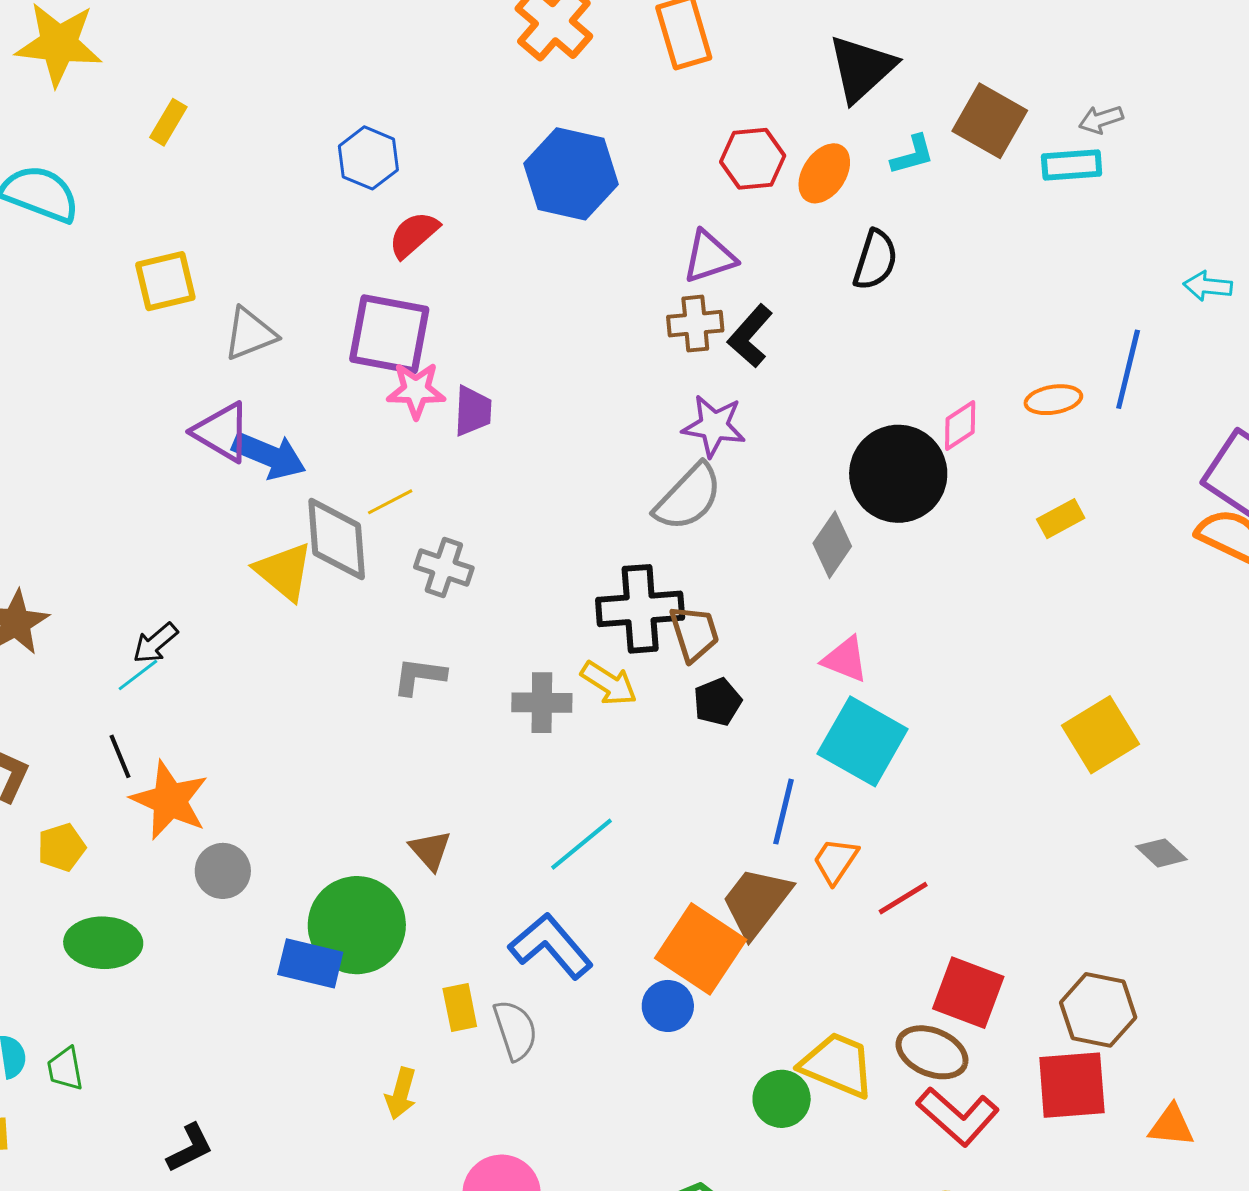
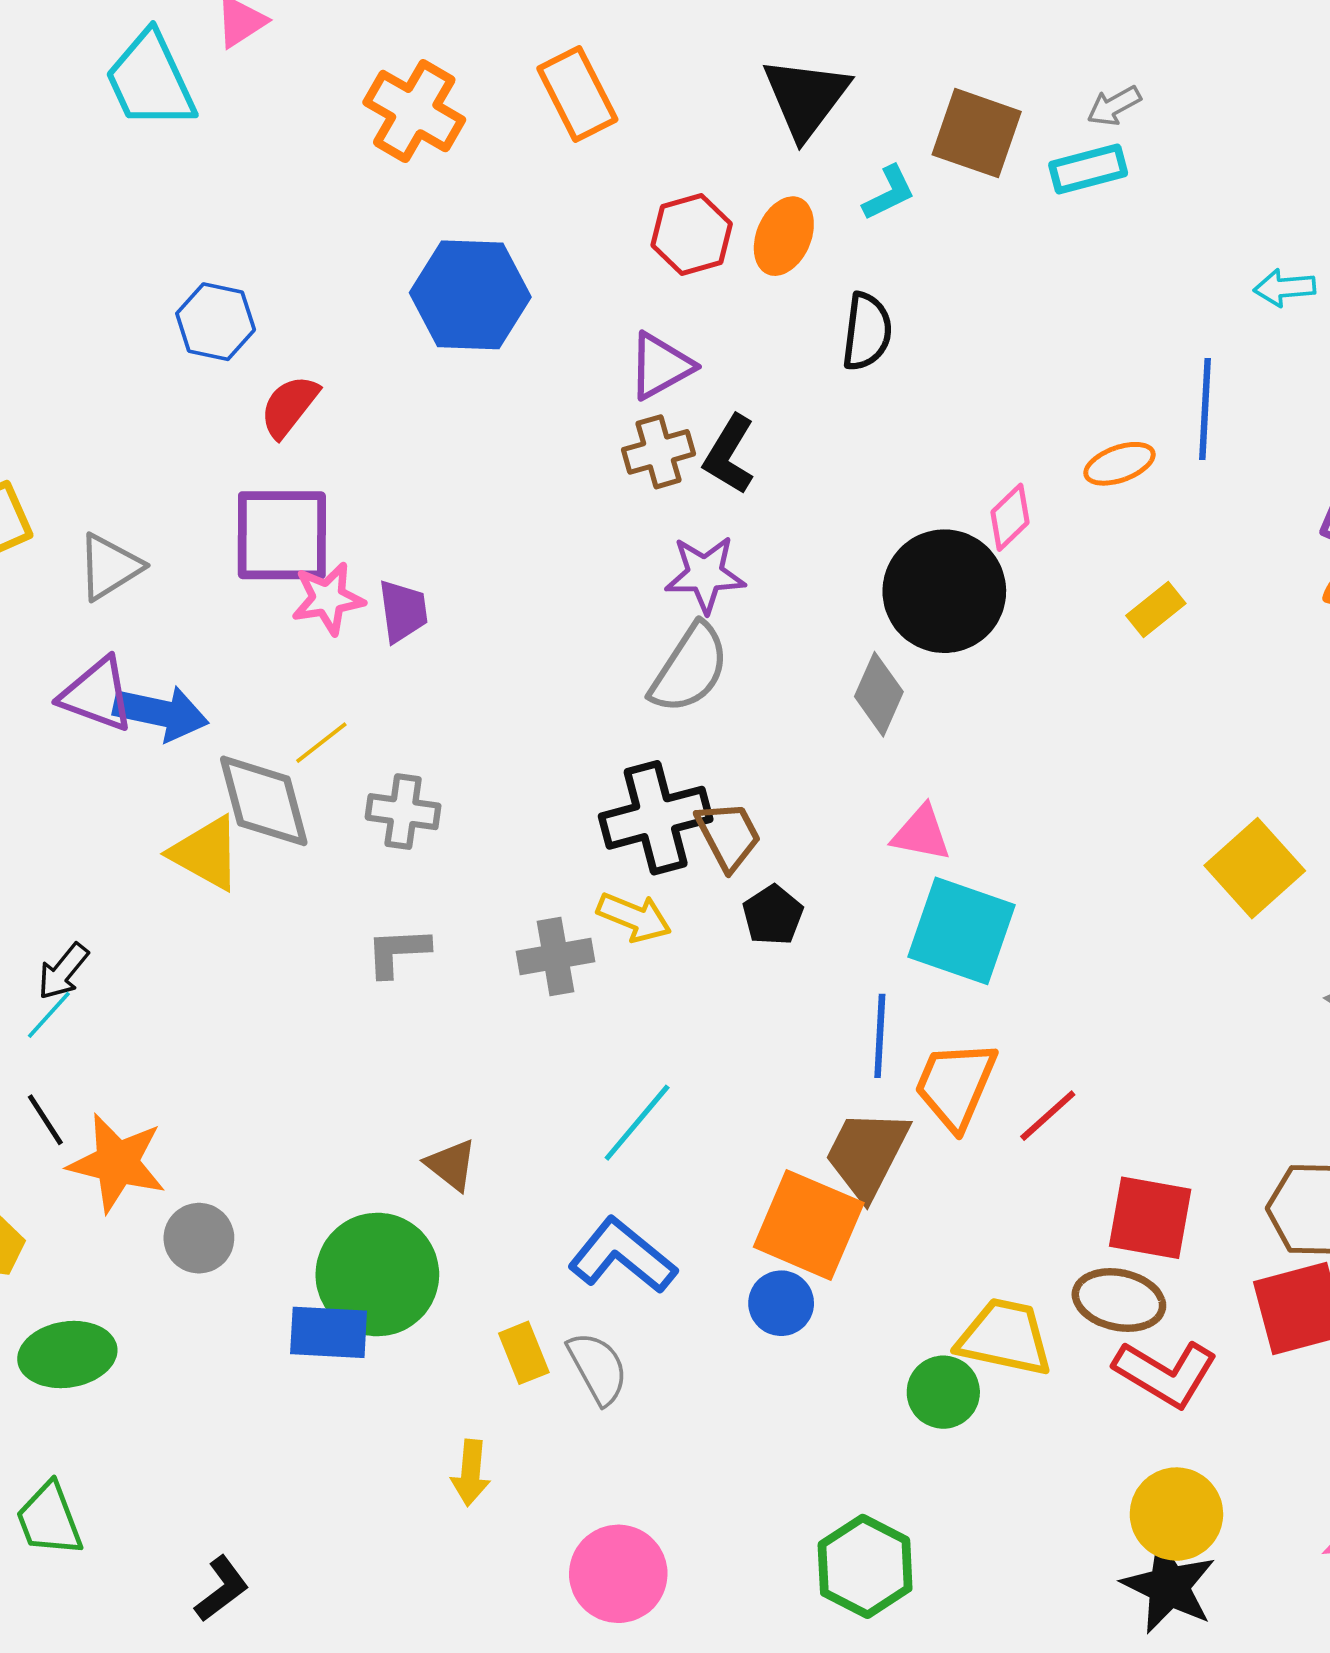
orange trapezoid: (835, 861) -> (955, 1085), size x1.5
green trapezoid: (65, 1069) -> (49, 1519), size x1.4

